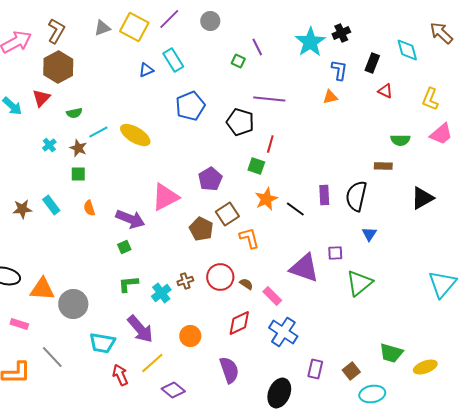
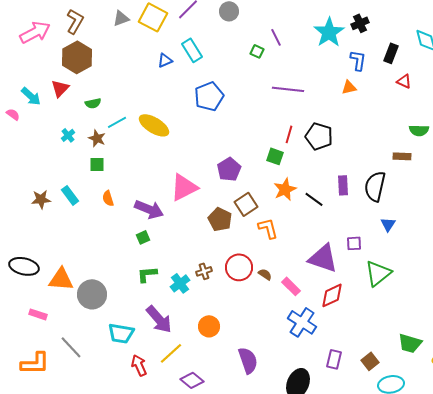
black pentagon: (240, 122) -> (319, 136), moved
red diamond: (239, 323) -> (332, 295), moved

